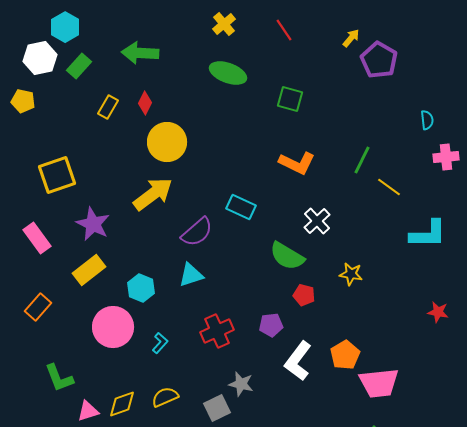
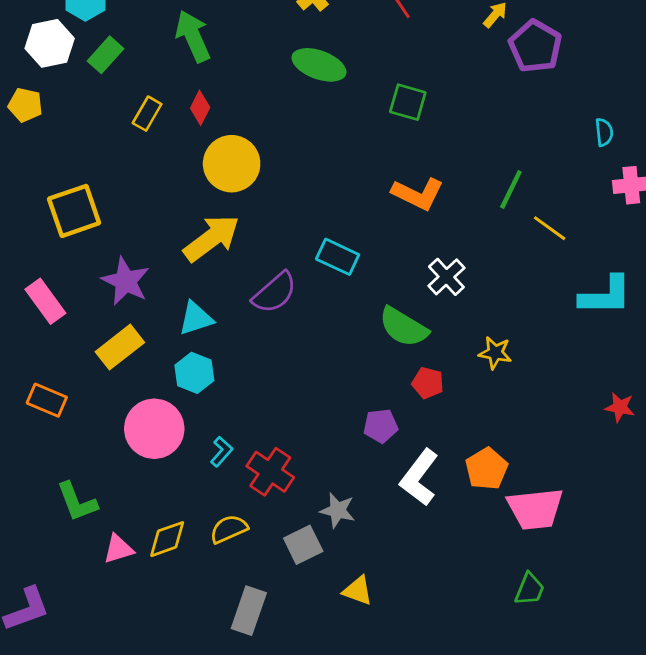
green arrow: (140, 53) -> (193, 36), turned 63
cyan triangle: (191, 275) -> (196, 318), moved
orange rectangle: (38, 307) -> (47, 400), turned 72
red cross: (217, 331) -> (270, 472), moved, turned -32

